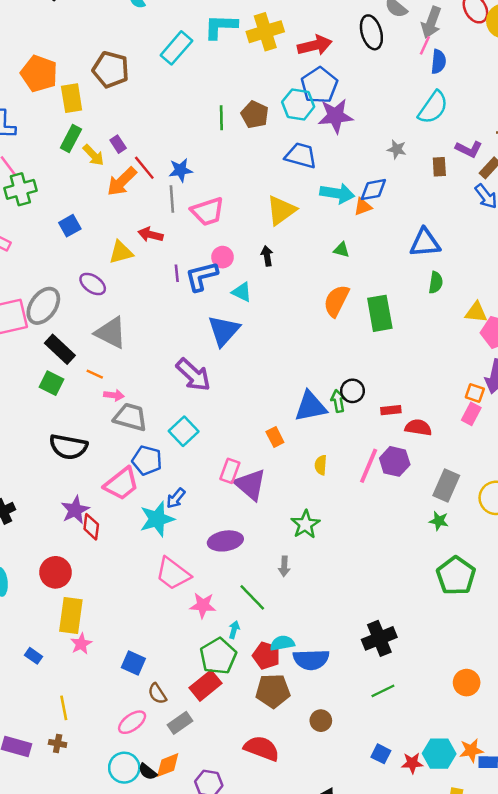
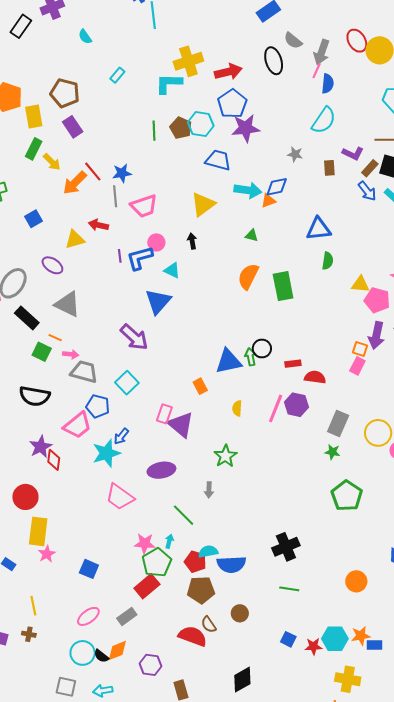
cyan L-shape: (221, 27) -> (169, 83), moved
cyan rectangle: (176, 48) -> (117, 75), size x0.6
cyan hexagon: (298, 104) -> (201, 124), moved
purple rectangle: (118, 144) -> (73, 127), moved, size x1.5
green square: (51, 383) -> (42, 352), moved
pink star: (203, 605) -> (145, 543), moved
green line: (383, 691) -> (289, 589), turned 36
brown semicircle: (157, 694) -> (209, 625), moved

